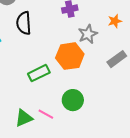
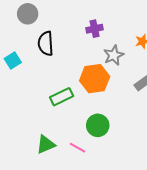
pink line: (46, 114) -> (78, 148), moved

